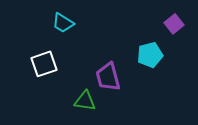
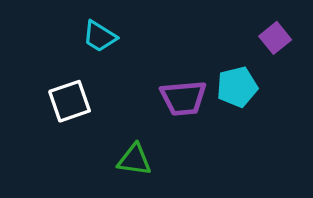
purple trapezoid: (108, 77) -> (183, 98), moved, turned -80

